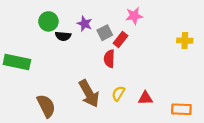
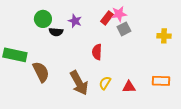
gray square: (105, 33) -> (124, 29), moved
red rectangle: (121, 39) -> (107, 18), moved
brown semicircle: (46, 106) -> (41, 72), moved
orange rectangle: (181, 109) -> (161, 81), moved

